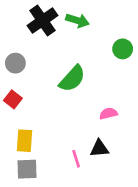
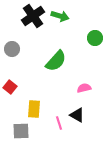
red square: (13, 99) -> (10, 87), moved
yellow rectangle: (24, 141) -> (34, 109), moved
black triangle: (99, 148) -> (77, 115), turned 35

